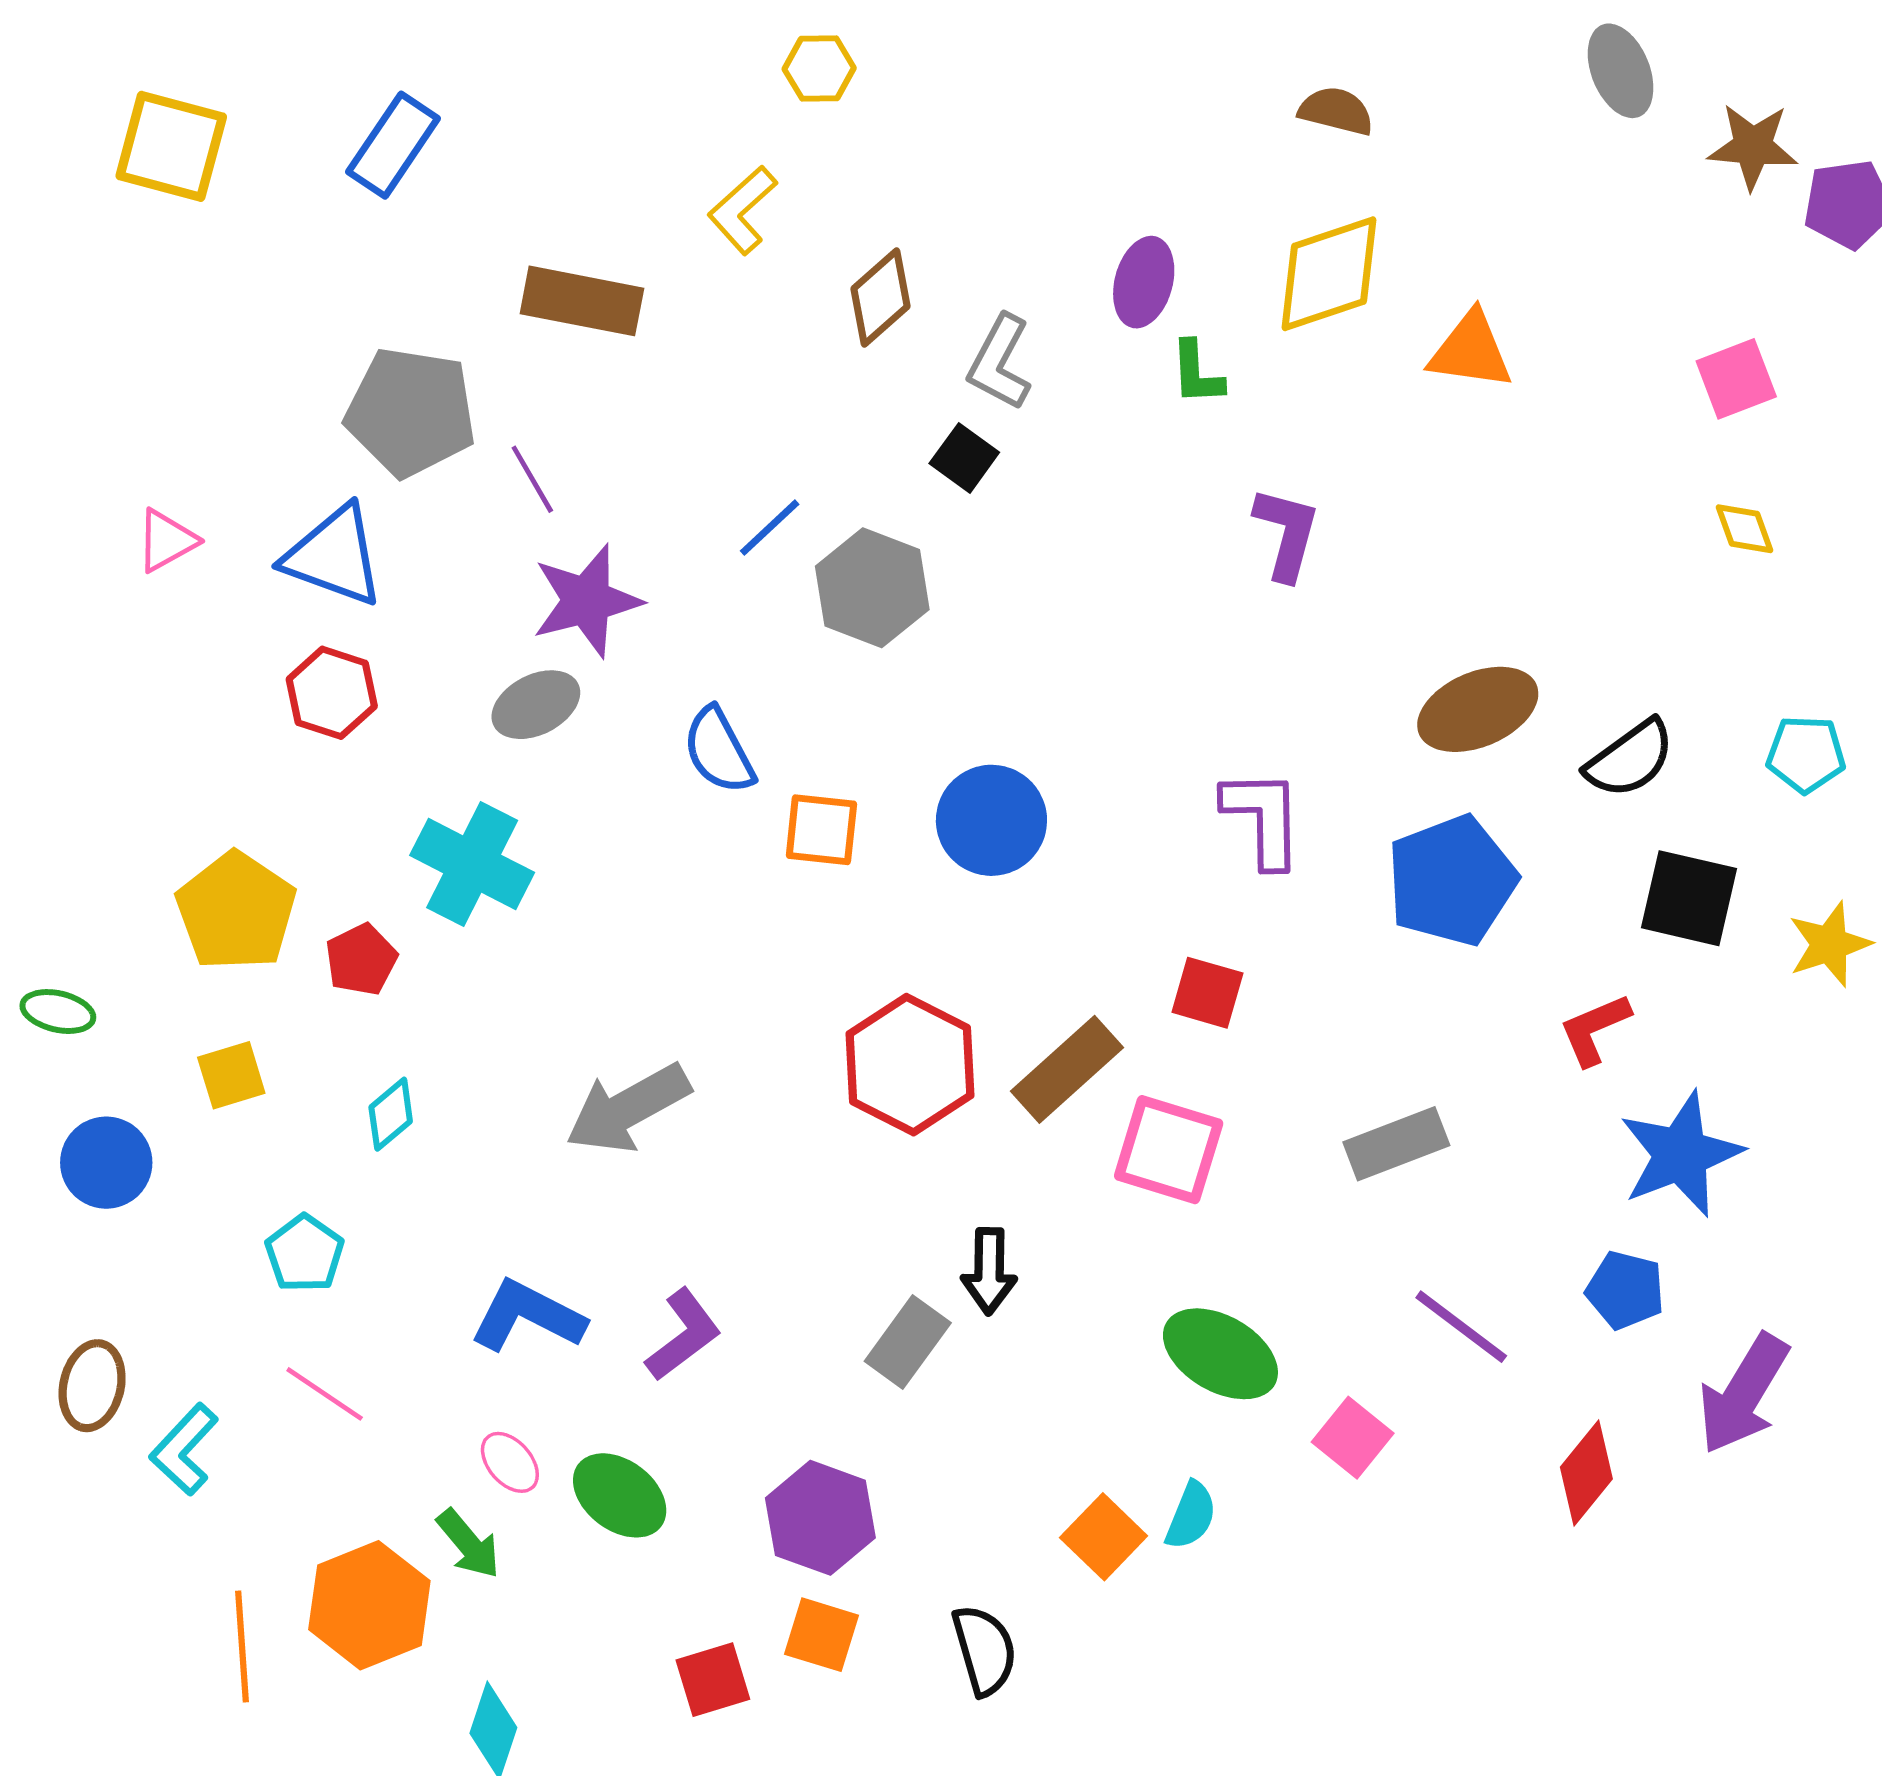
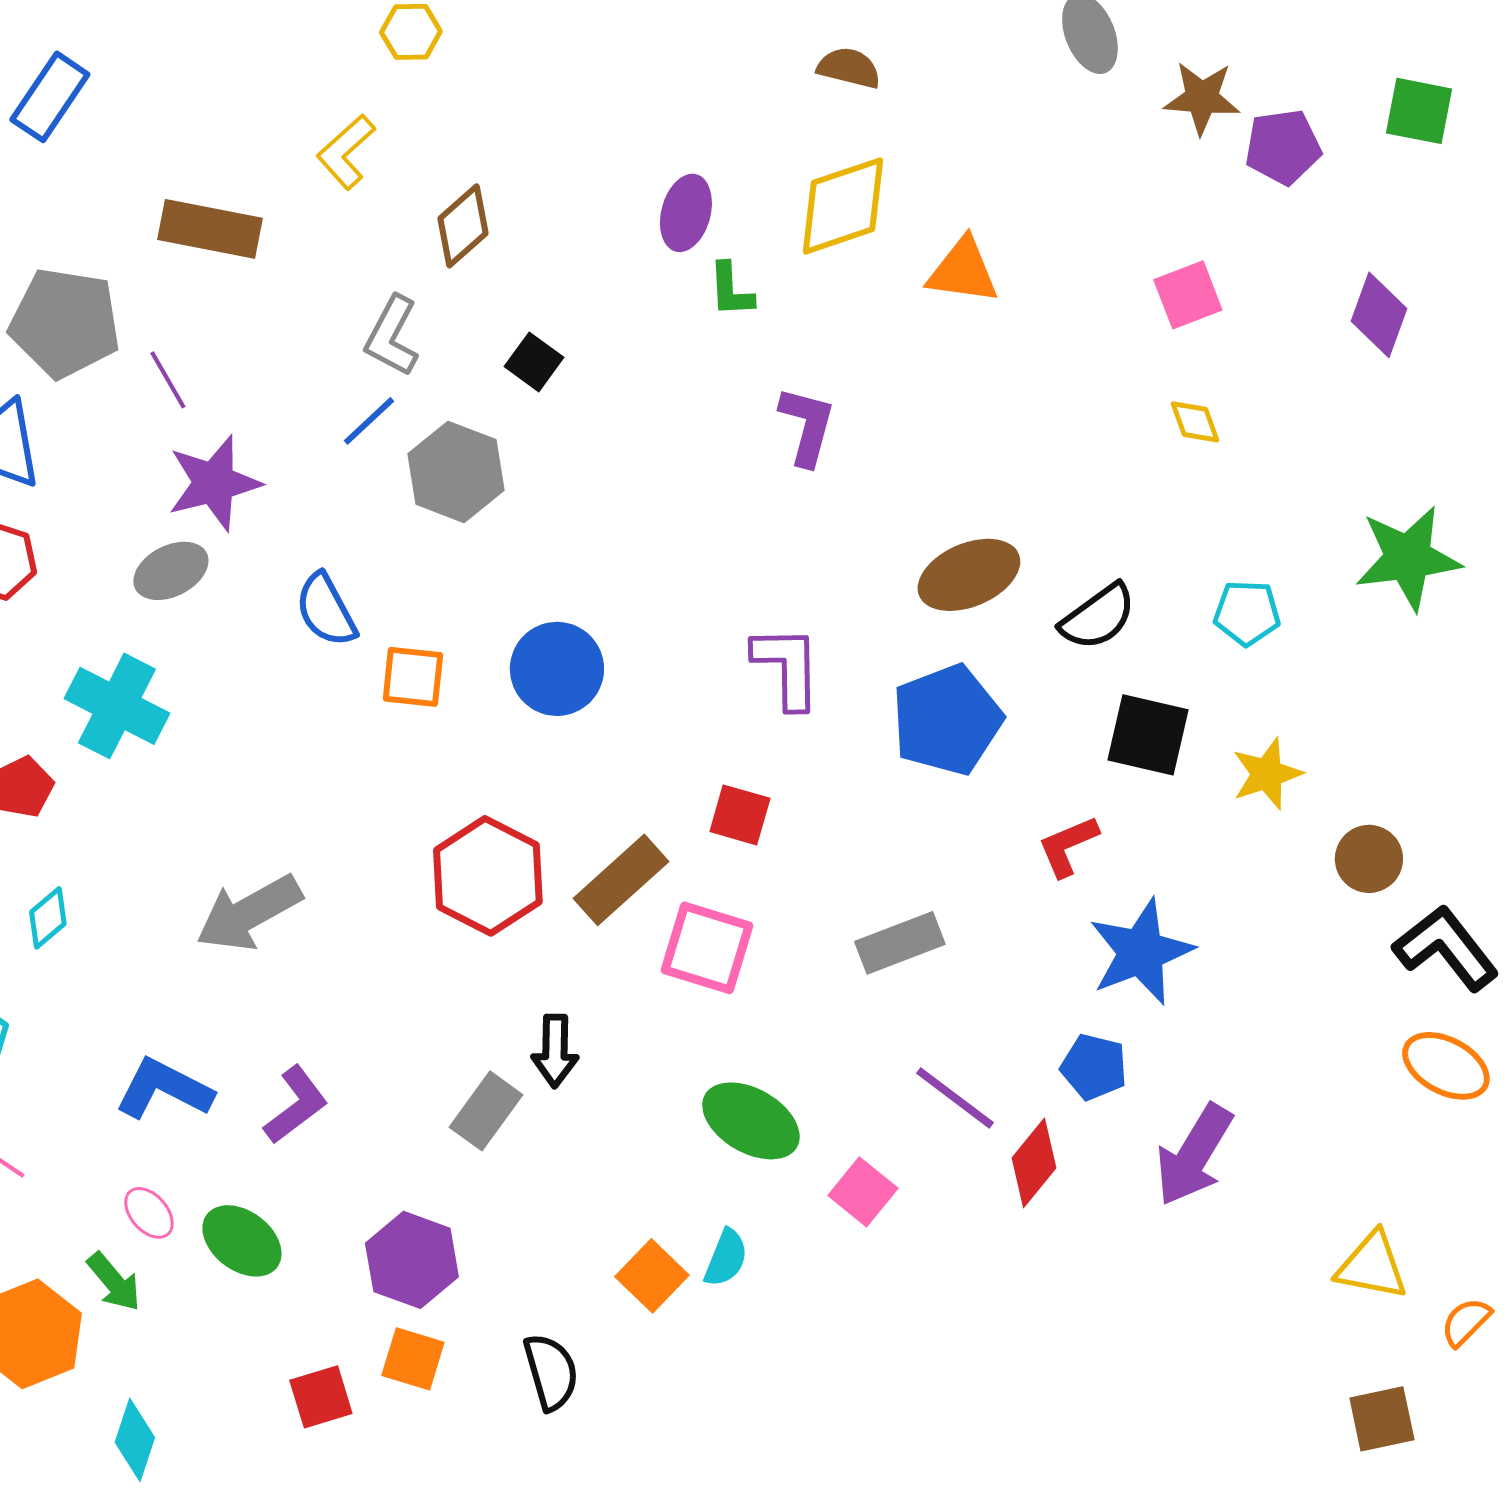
gray L-shape: (1000, 362) -> (392, 336), moved
red diamond: (1586, 1473) -> (1034, 1163), moved

